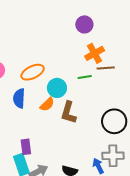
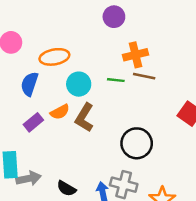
purple circle: (84, 24) -> (114, 17), moved
orange semicircle: (47, 104) -> (60, 112), moved
purple rectangle: (26, 147) -> (33, 122), moved, turned 42

